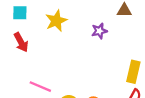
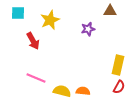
red arrow: (21, 42) -> (33, 41), moved

